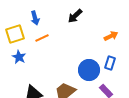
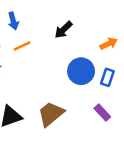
black arrow: (75, 16) -> (63, 30), moved
blue circle: (89, 70) -> (81, 71), moved

